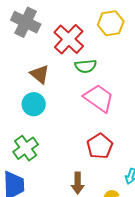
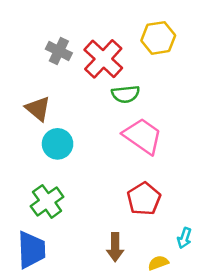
gray cross: (26, 22) -> (59, 51), moved, size x0.7
brown triangle: (40, 74) -> (38, 109), moved

